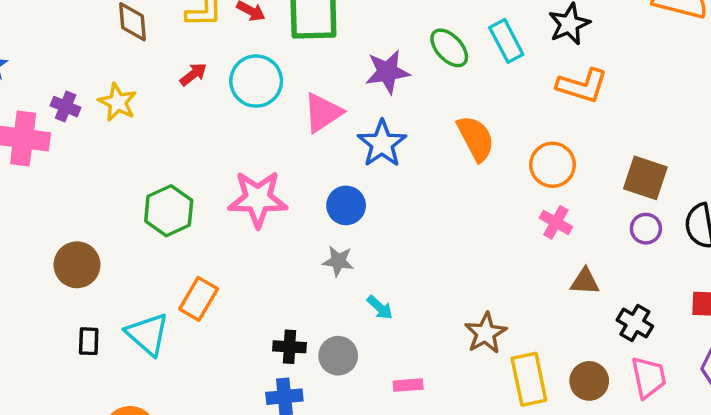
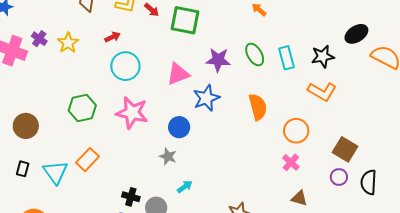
cyan circle: (256, 81) -> (125, 66), moved
cyan arrow: (380, 308) -> (185, 187), turned -91

